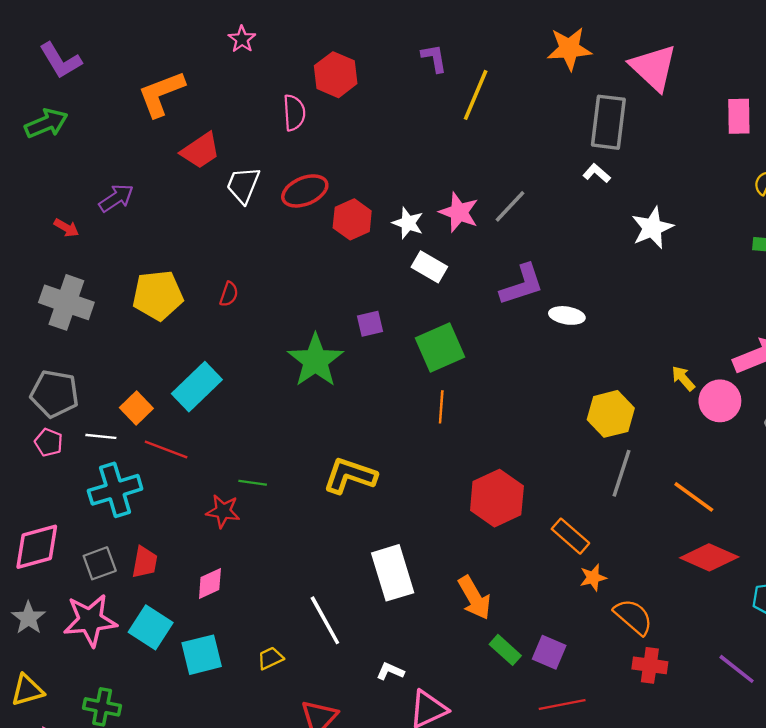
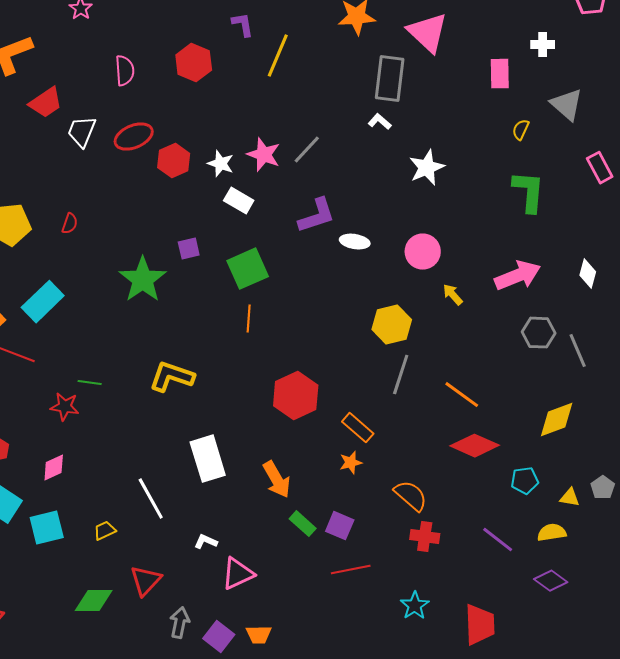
red hexagon: (336, 75) -> (194, 63), moved
pink circle: (720, 401) -> (423, 252), moved
orange star: (593, 578) -> (351, 463), moved

